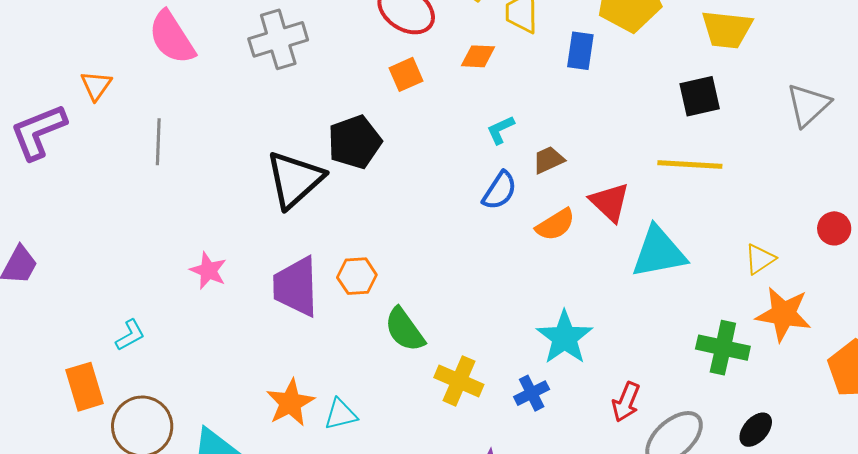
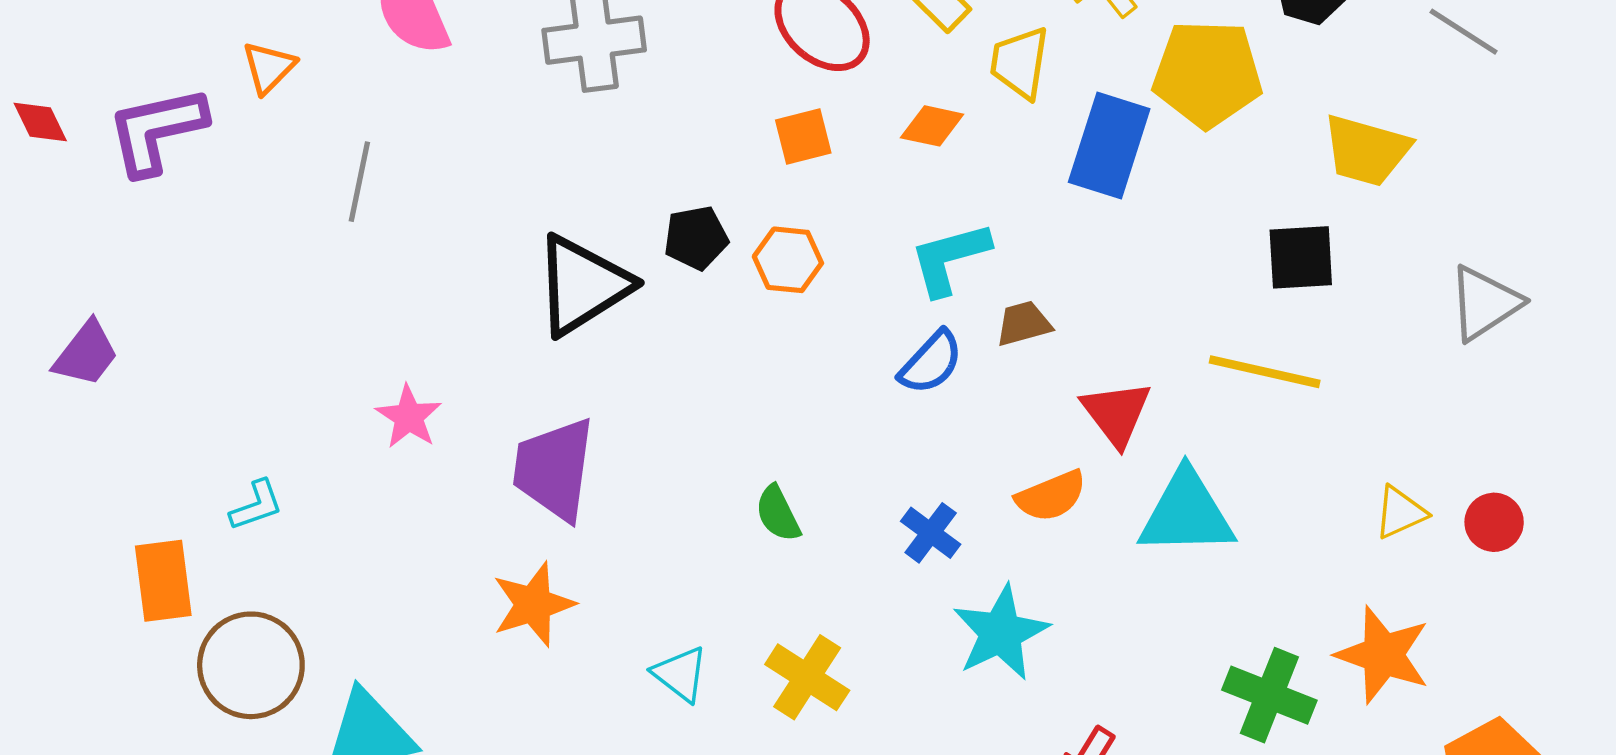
blue rectangle: (580, 51) -> (1109, 145), size x1.5
cyan L-shape: (500, 130) -> (950, 258), size x1.6
black pentagon: (355, 142) -> (696, 238), size x0.7
orange semicircle: (555, 225) -> (1051, 496), moved
yellow triangle: (760, 259) -> (1400, 512), moved
orange hexagon: (357, 276) -> (788, 260), moved
green semicircle: (405, 330) -> (778, 514), moved, size x0.7
blue cross: (532, 393) -> (931, 533), moved, turned -36
orange star: (290, 403) -> (533, 604), moved
cyan triangle: (341, 414) -> (680, 674), moved, turned 42

